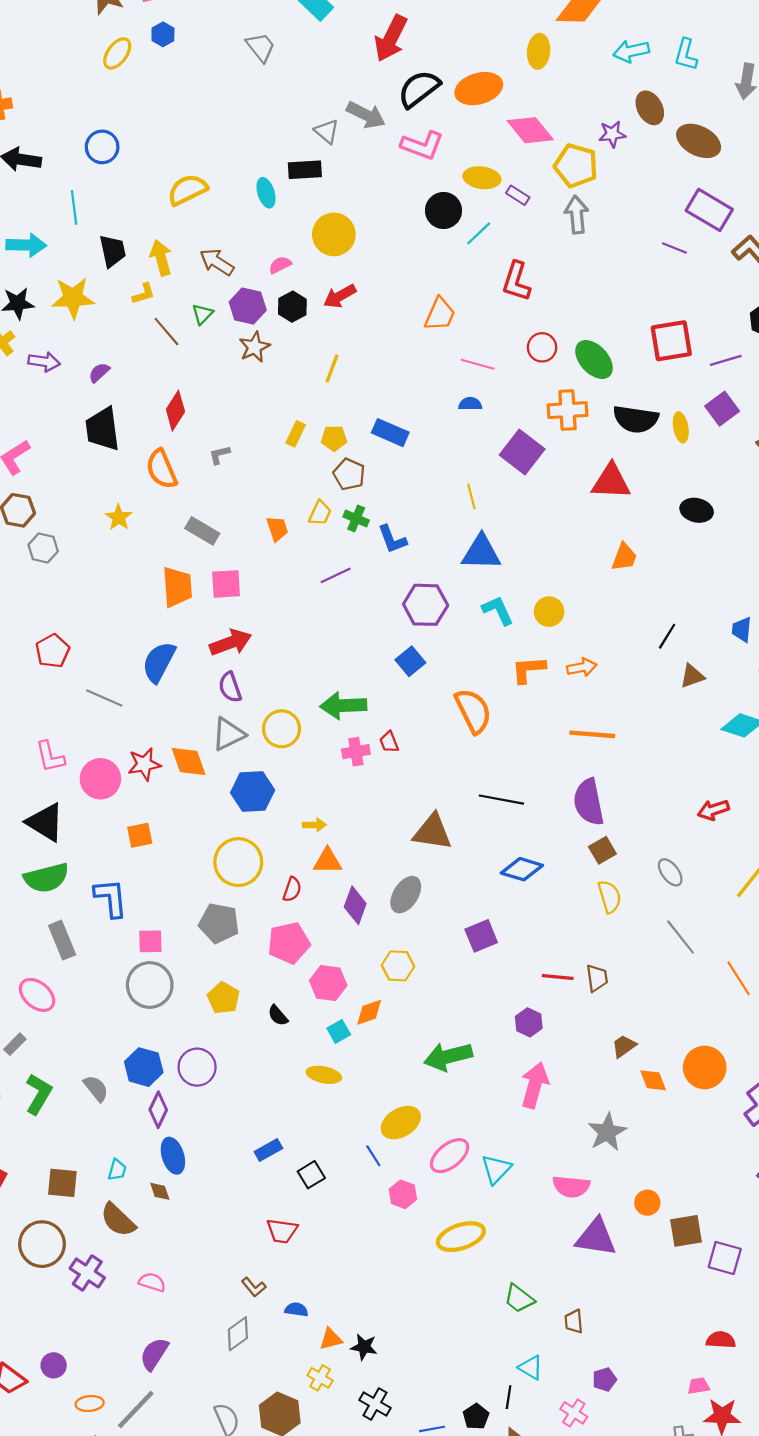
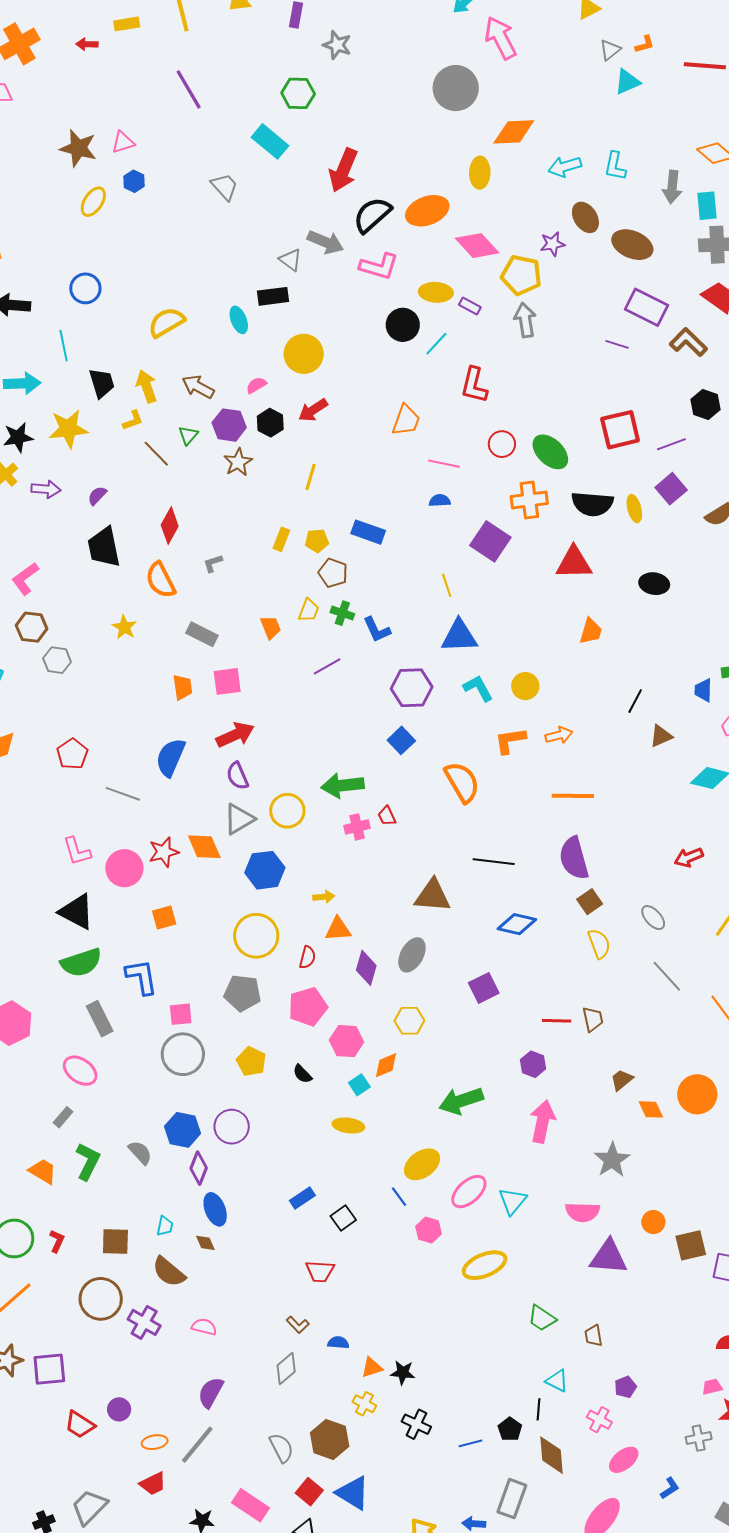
orange trapezoid: (177, 587) -> (183, 687), size x0.7

